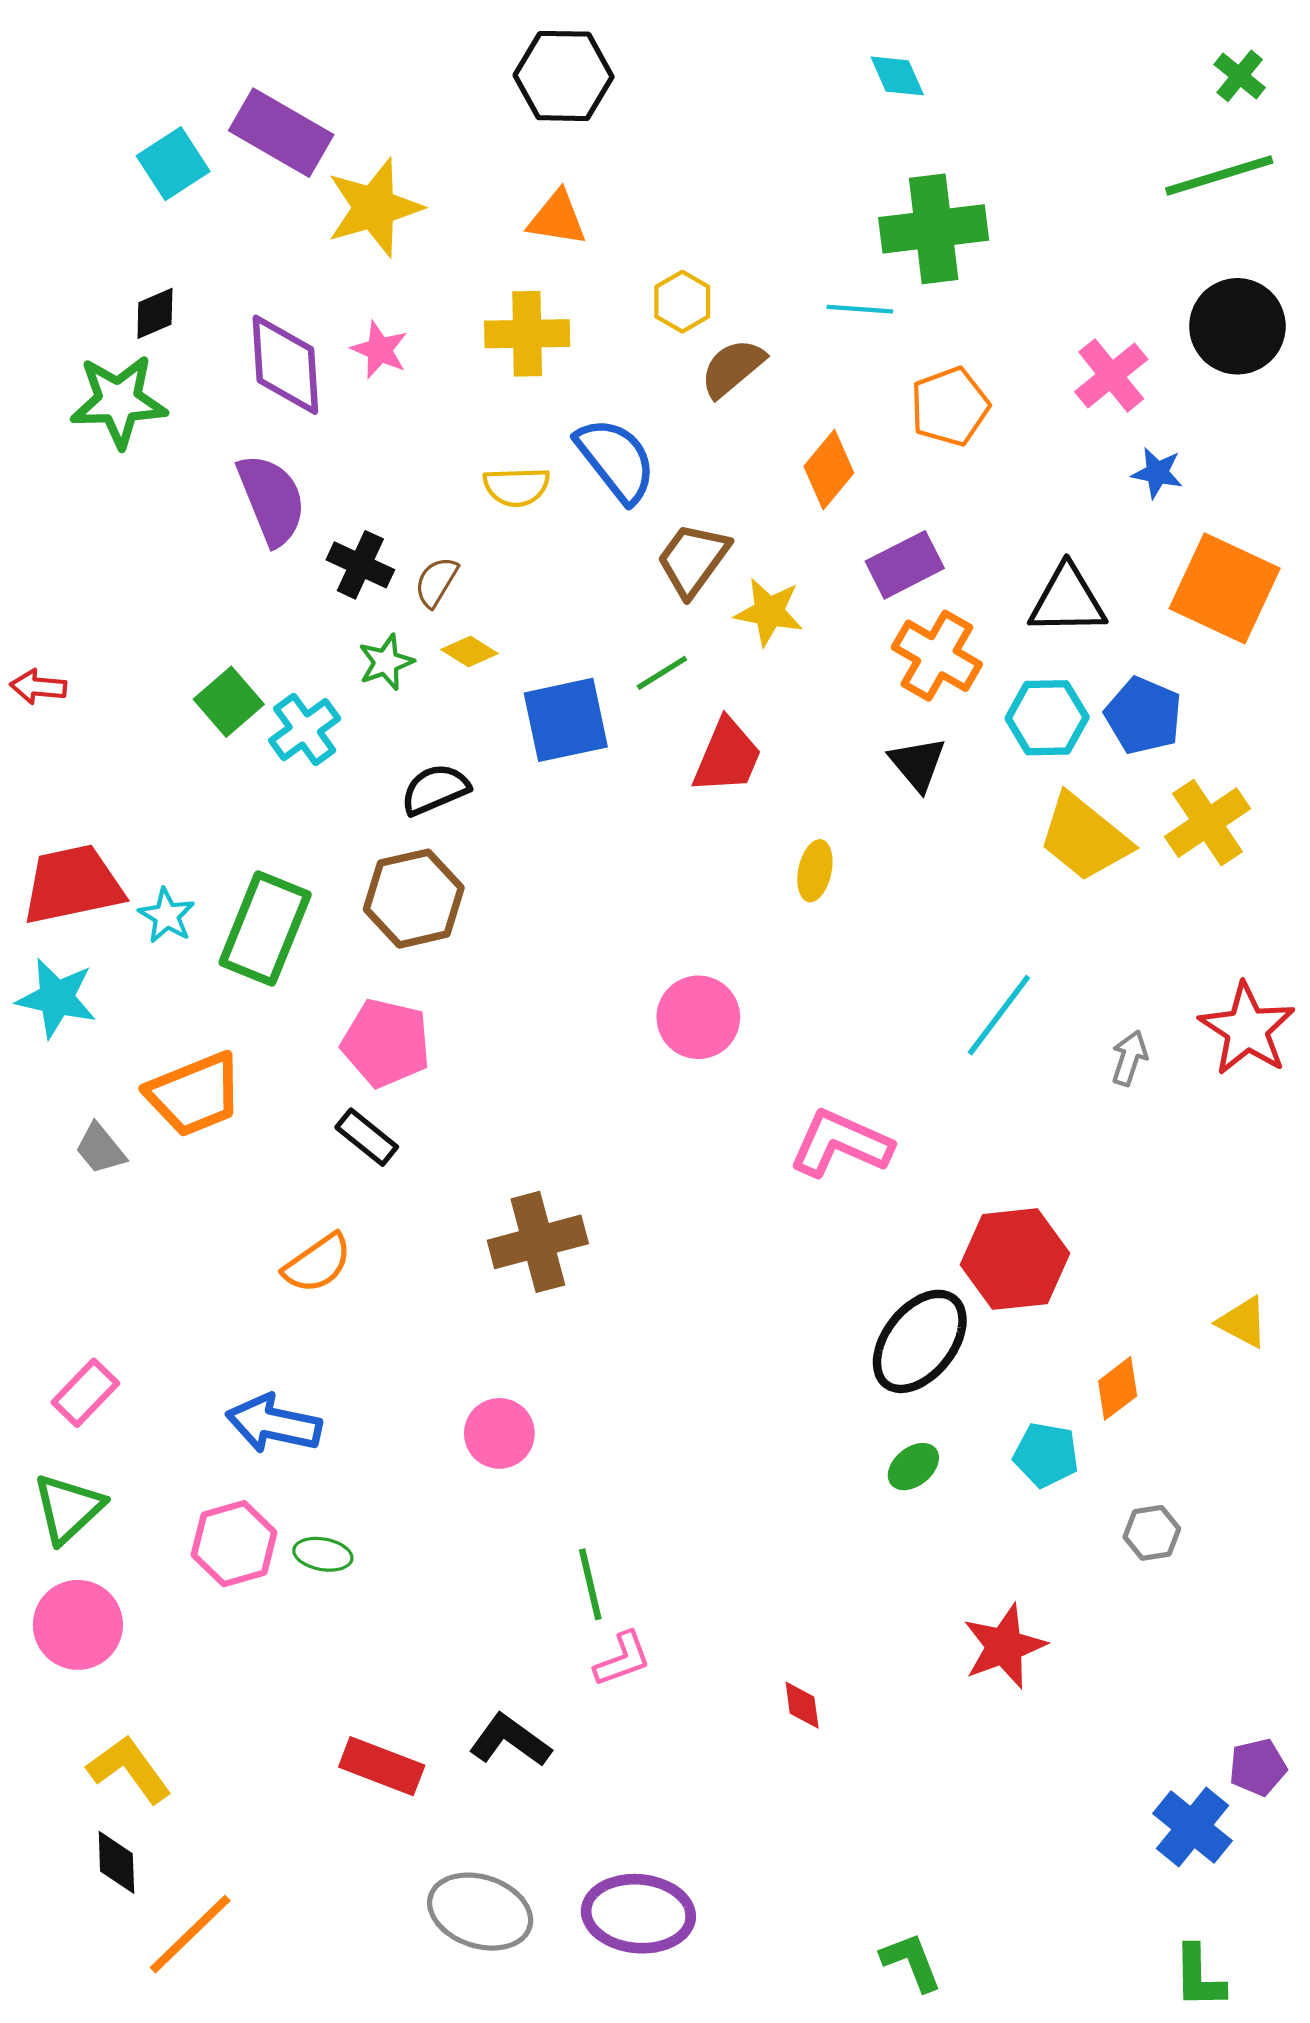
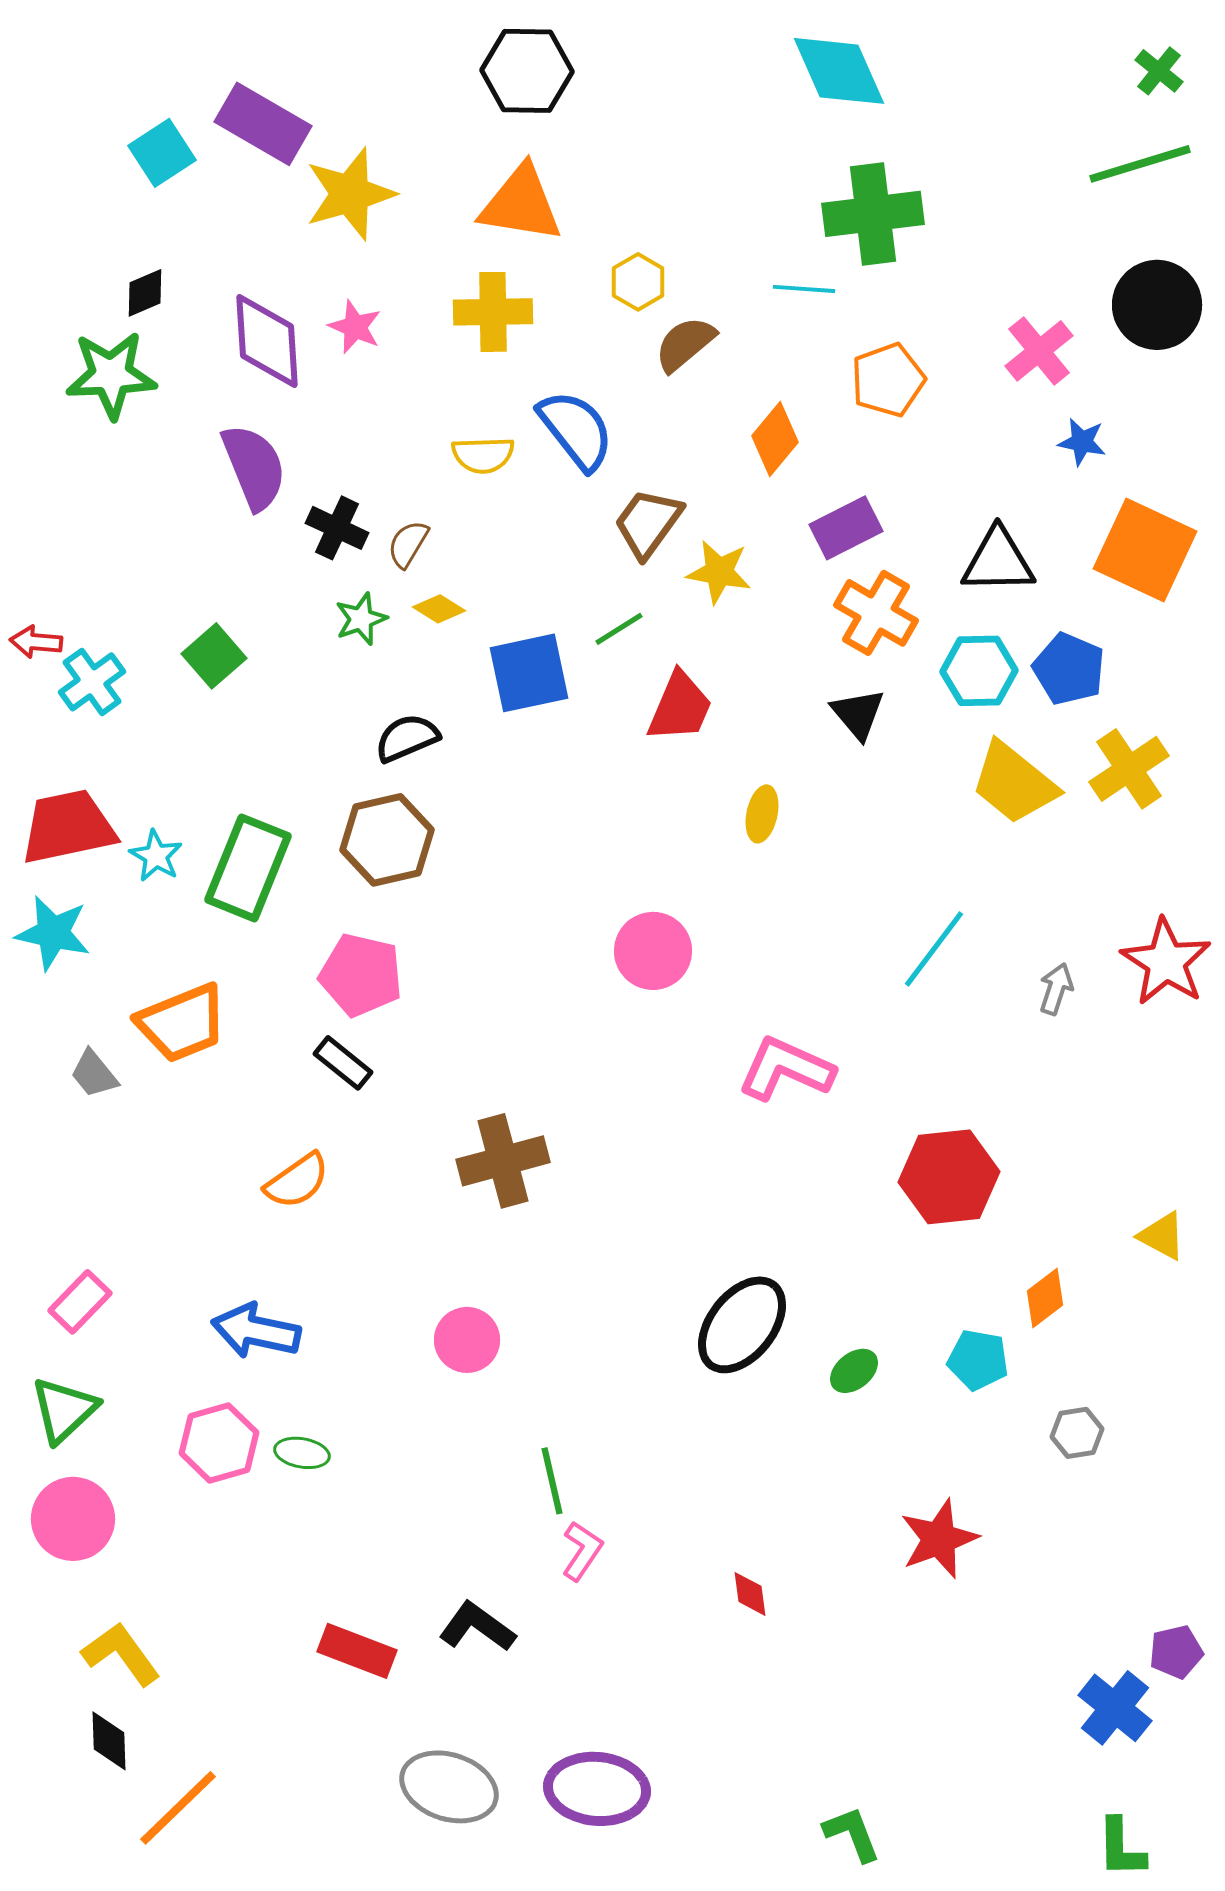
cyan diamond: (897, 76) -> (839, 71), size x1.8
orange triangle: (557, 218) -> (521, 204), size x1.5
cyan cross: (305, 730) -> (92, 682), moved
black ellipse: (920, 1341) -> (742, 1325), moved
pink L-shape: (622, 1659) -> (582, 1551), turned -36

